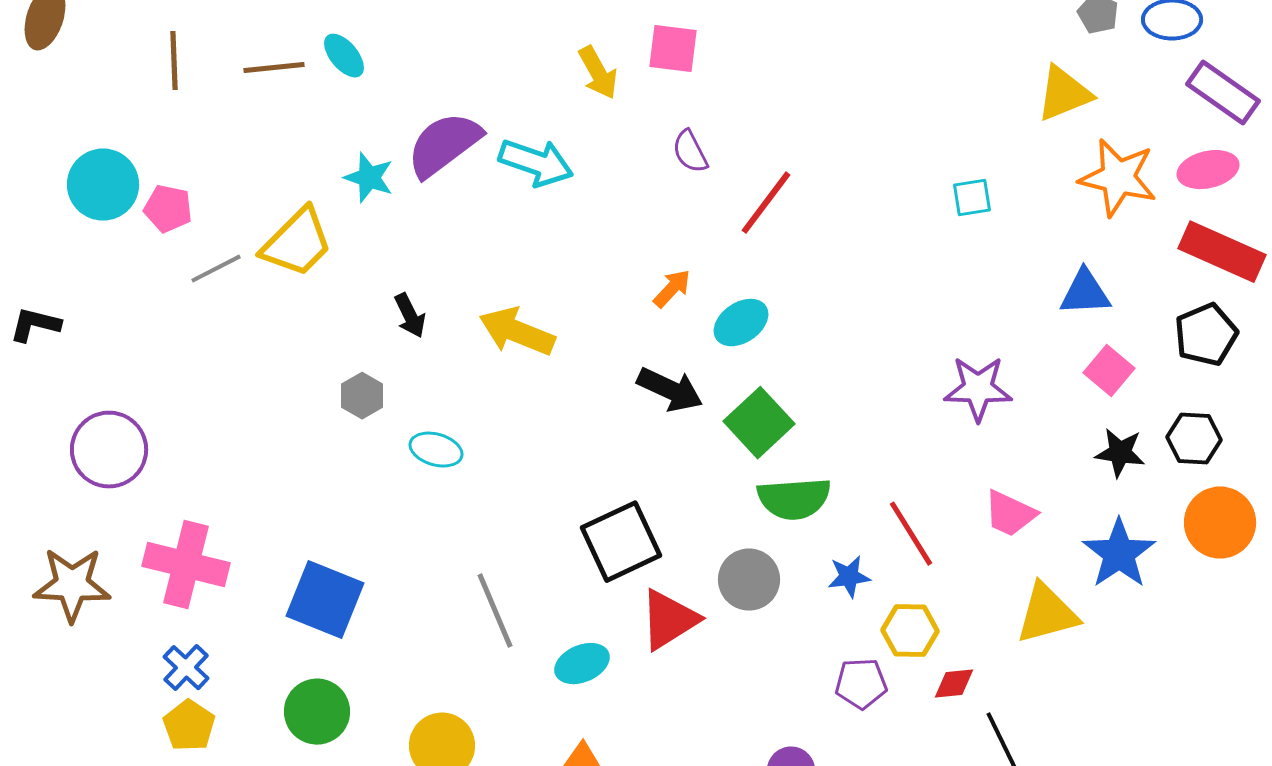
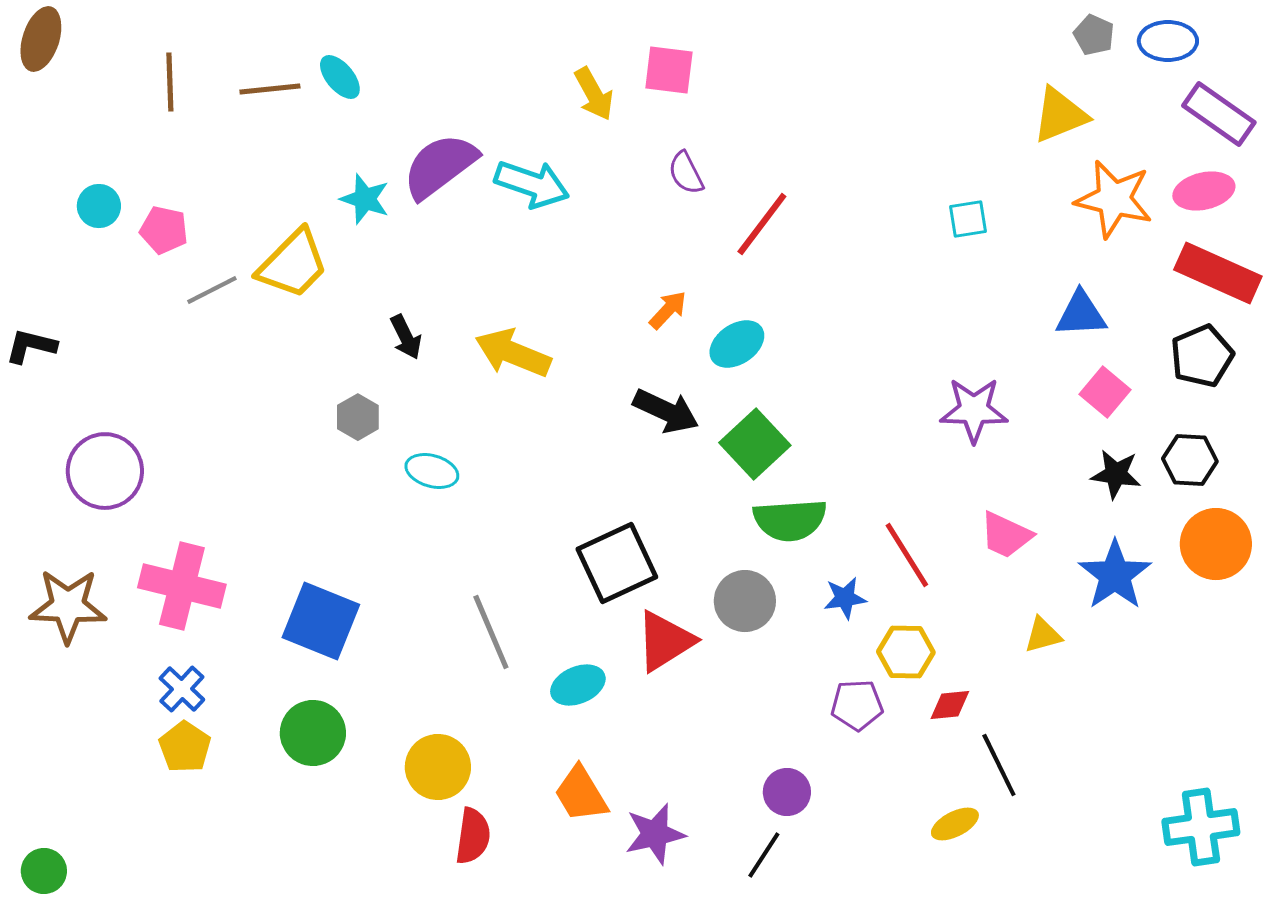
cyan circle: (103, 185) -> (99, 206), size x0.6
yellow triangle: (1047, 614) -> (1043, 635), size x0.6

